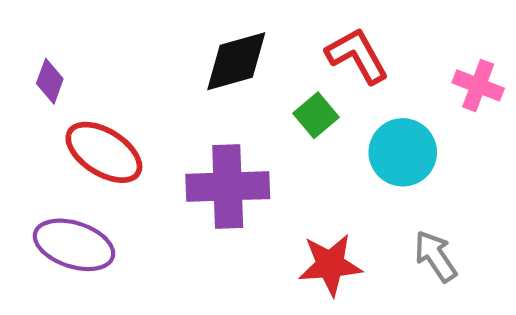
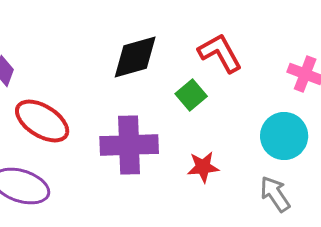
cyan circle: (403, 152) -> (284, 136), moved
red star: (330, 265) -> (203, 167), moved, size x0.7

